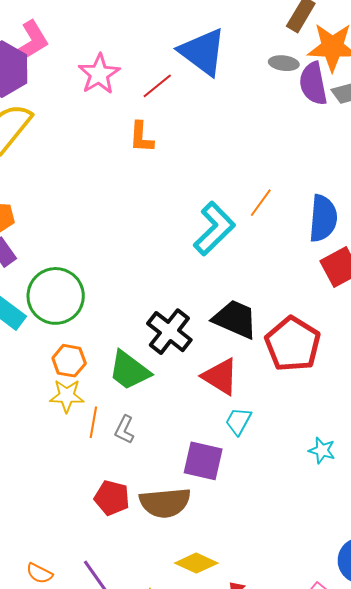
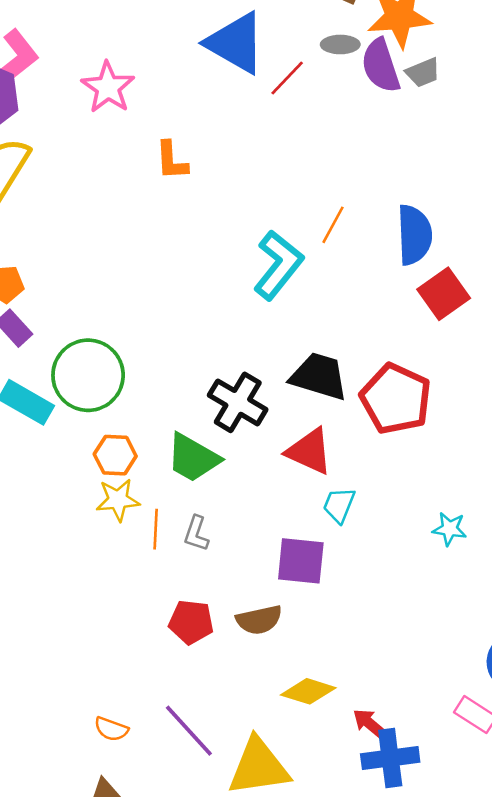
red line: (157, 86) -> (287, 78), moved
brown semicircle: (165, 503) -> (259, 620), size x0.7

